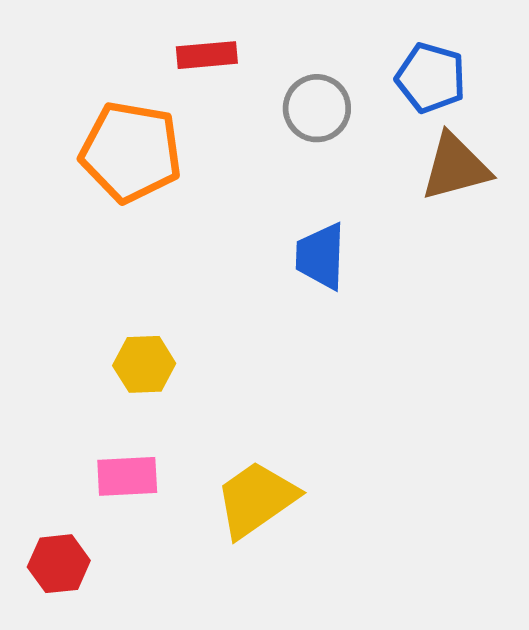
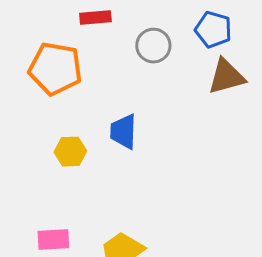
blue trapezoid: (321, 256) -> (123, 132), moved
yellow hexagon: (144, 364) -> (70, 152), moved

